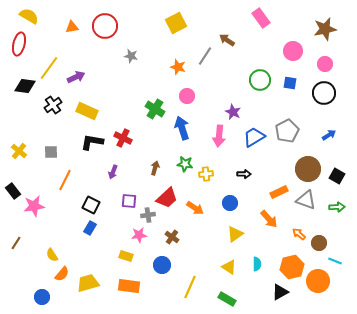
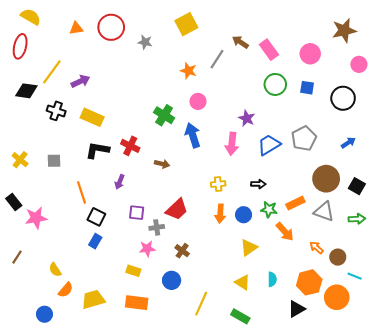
pink rectangle: (261, 18) -> (269, 50), moved
gray star: (131, 56) -> (145, 42), moved
pink circle: (325, 64) -> (359, 64), moved
black cross: (53, 105) -> (56, 111), turned -36
green star: (185, 164) -> (269, 209), moved
brown arrow: (155, 168) -> (162, 164), moved, turned 88
orange line: (65, 180) -> (82, 192), moved, turned -45
orange arrow: (195, 208) -> (220, 214), moved, turned 60

